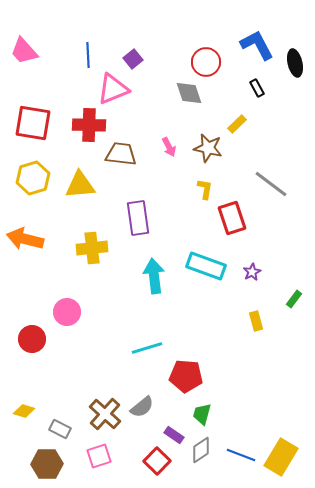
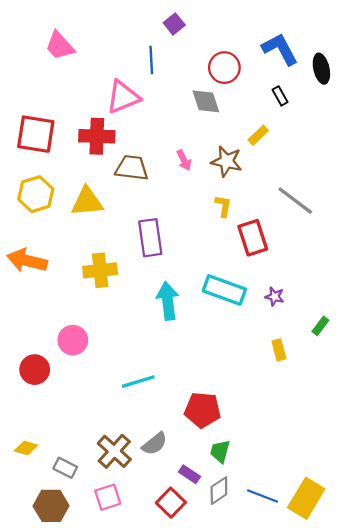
pink trapezoid: (24, 51) -> (60, 46), moved
blue line: (88, 55) -> (151, 60), moved
purple square: (133, 59) -> (174, 24), moved
purple star: (252, 272) -> (275, 297), turned -30
cyan line: (147, 348) -> (138, 382), moved

